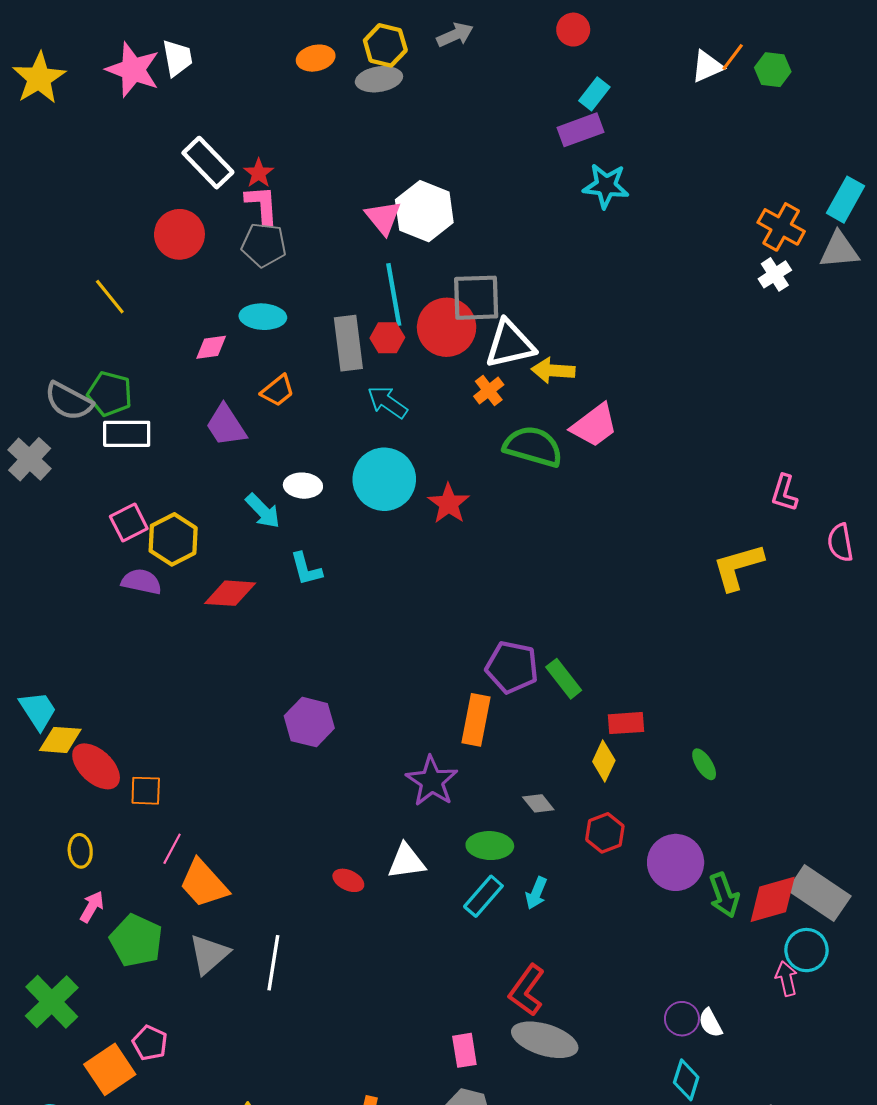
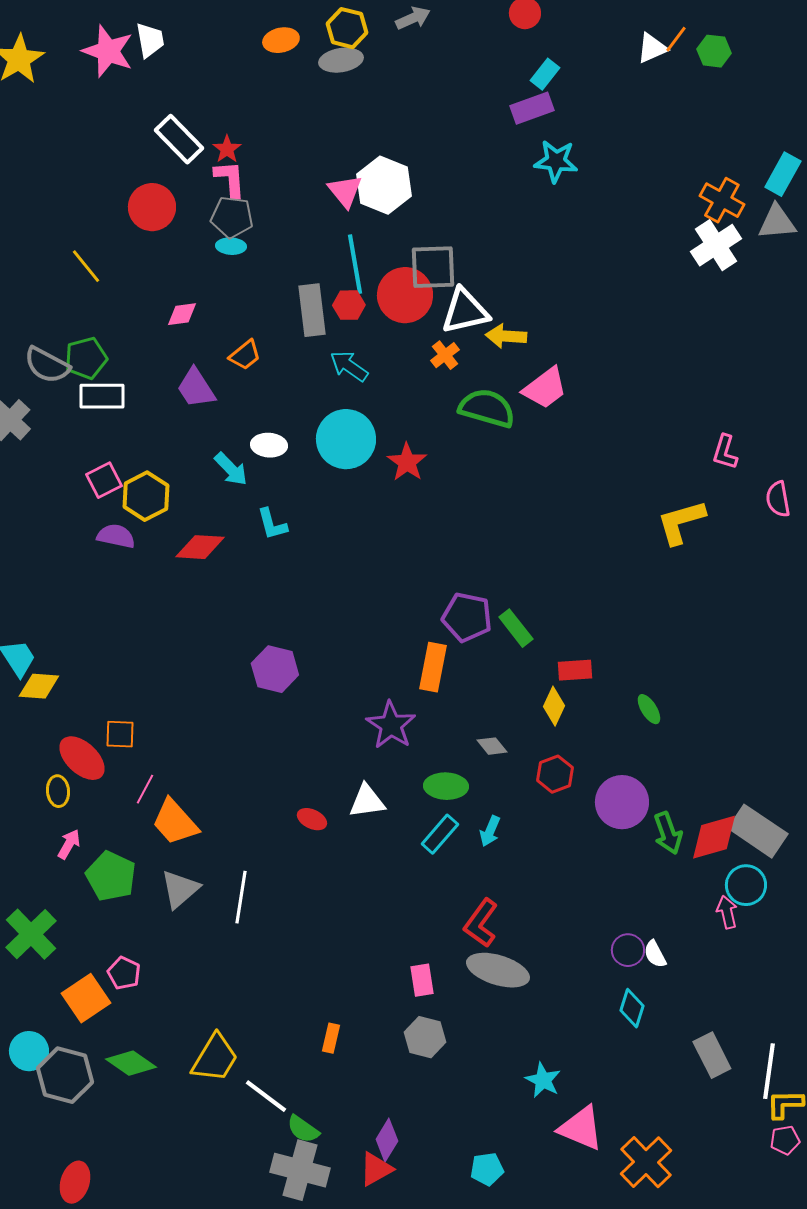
white cross: (775, 274) -> (716, 245), size x1.6
cyan ellipse: (263, 317) -> (231, 246), moved, size x0.7
green pentagon: (110, 394) -> (86, 358), turned -30
red ellipse: (96, 766) -> (82, 758), moved

